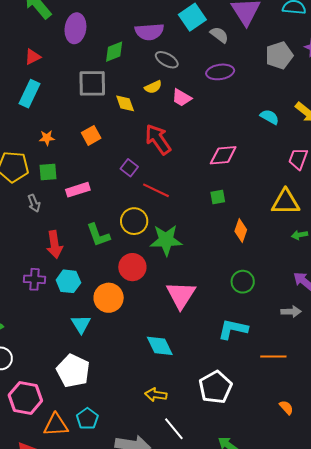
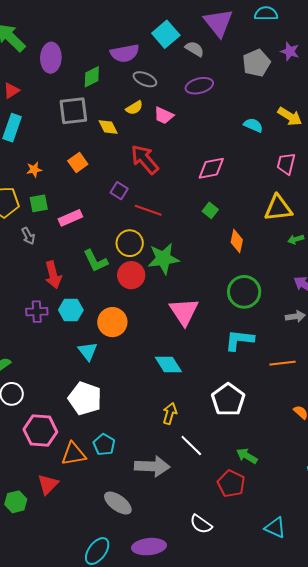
green square: (218, 197) -> (210, 210), turned -35
red circle: (132, 267) -> (131, 275), moved
green circle: (243, 282) -> (244, 292), size x1.4
yellow arrow: (156, 395) -> (170, 413), turned 105

